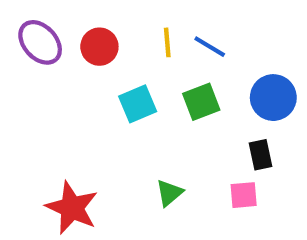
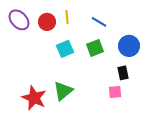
yellow line: (167, 42) -> (67, 17), moved
green triangle: (169, 193) -> (63, 91), moved, size x1.5

